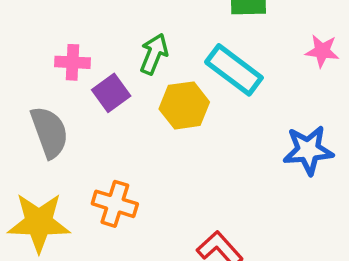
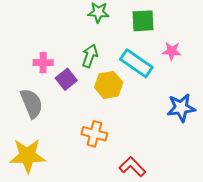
pink star: (322, 51) -> (172, 51), moved
orange cross: (115, 204) -> (94, 134), moved

